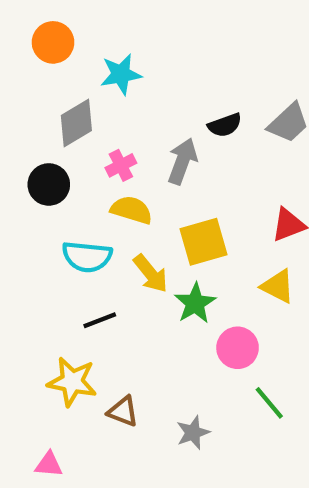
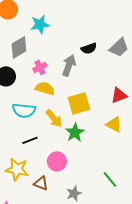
pink circle: (238, 348) -> (57, 161), moved

